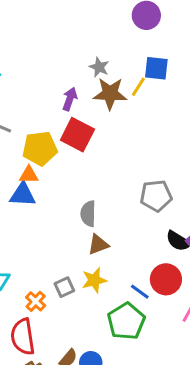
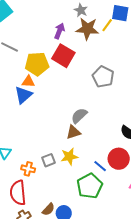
blue triangle: (23, 195) -> (23, 95), turned -48
gray pentagon: (156, 196) -> (103, 77), moved, turned 30
gray semicircle: (88, 214) -> (79, 116), moved, turned 42
orange cross: (36, 301) -> (28, 169), turned -32

